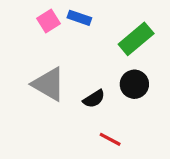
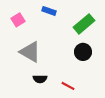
pink square: (49, 21) -> (18, 20), moved
black semicircle: (94, 99) -> (40, 79), moved, turned 32

